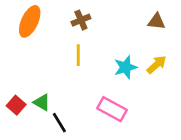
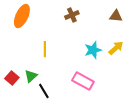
brown cross: (81, 20) -> (72, 15), moved
yellow line: (78, 55) -> (45, 49), moved
green triangle: (42, 102) -> (31, 76), turned 48

